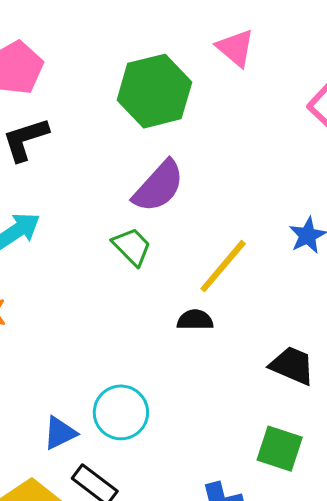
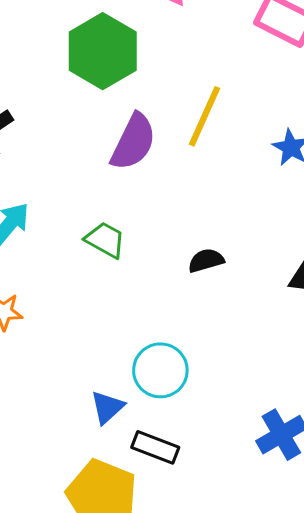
green trapezoid: (132, 246) -> (105, 240), moved
yellow line: (223, 266) -> (205, 116), moved

